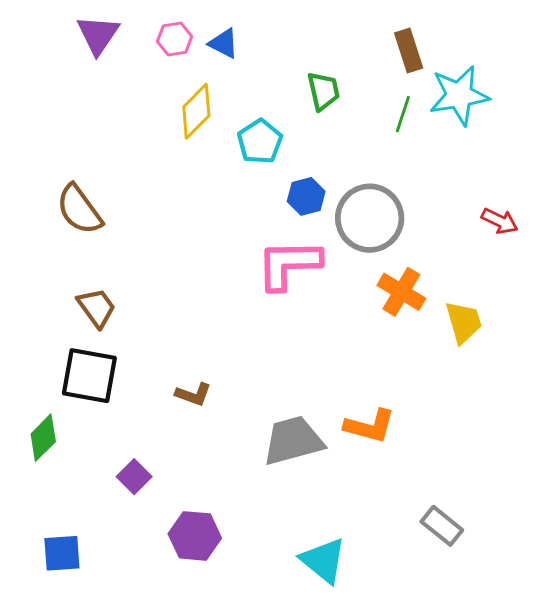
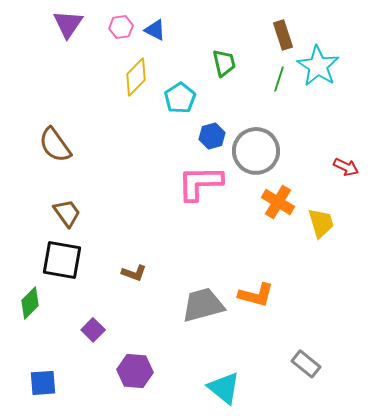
cyan star: (459, 95) -> (318, 66), turned -30
red arrow: (500, 221) -> (346, 167), moved

